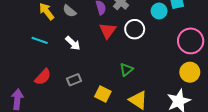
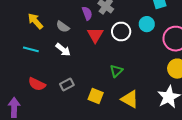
gray semicircle: (69, 11) -> (63, 27), moved
cyan circle: (159, 11) -> (147, 24), moved
red semicircle: (43, 77) -> (37, 84), turned 78

